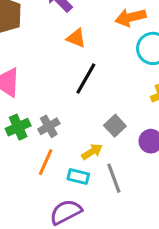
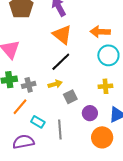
orange triangle: (76, 38) -> (62, 35), size x1.5
yellow arrow: (92, 152) -> (55, 84), moved

